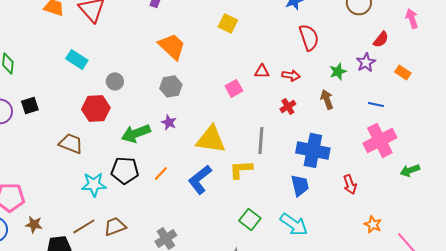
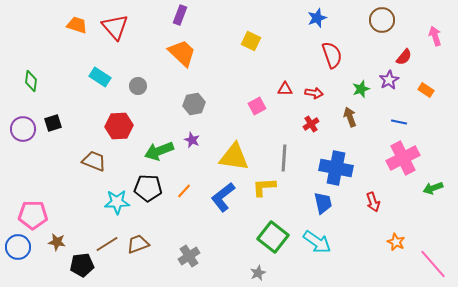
orange trapezoid: (172, 46) -> (182, 53), moved
gray circle: (115, 81) -> (138, 86), moved
green square: (250, 219) -> (273, 237), size x1.4

